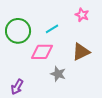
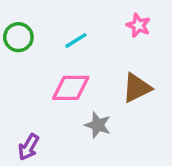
cyan line: (52, 29) -> (76, 41), moved
green circle: (18, 31) -> (18, 37), moved, size x0.7

